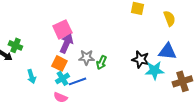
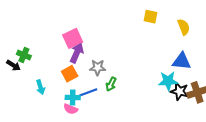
black star: (140, 59) -> (180, 91), moved
green arrow: (101, 62) -> (111, 84), moved
orange square: (59, 63) -> (70, 74), turned 35
cyan cross: (62, 78) -> (73, 98), moved, turned 32

